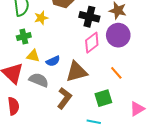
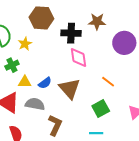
purple circle: (118, 35) -> (124, 43), moved
pink diamond: (92, 43) -> (79, 57), turned -50
brown triangle: (76, 72) -> (70, 89), turned -45
brown L-shape: (64, 98) -> (55, 125), moved

